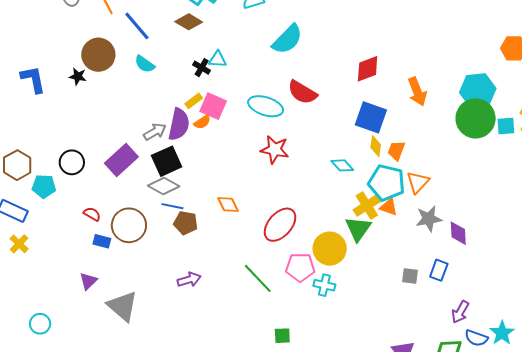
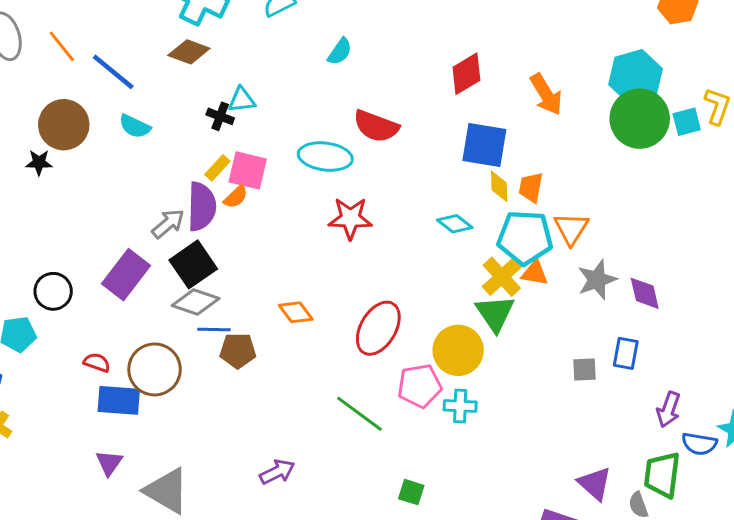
cyan semicircle: (287, 39) -> (340, 52), size x0.6
blue rectangle: (102, 241) -> (119, 400), size x1.6
purple arrow: (189, 280) -> (277, 472), moved
green square: (282, 336) -> (411, 492), turned 30

